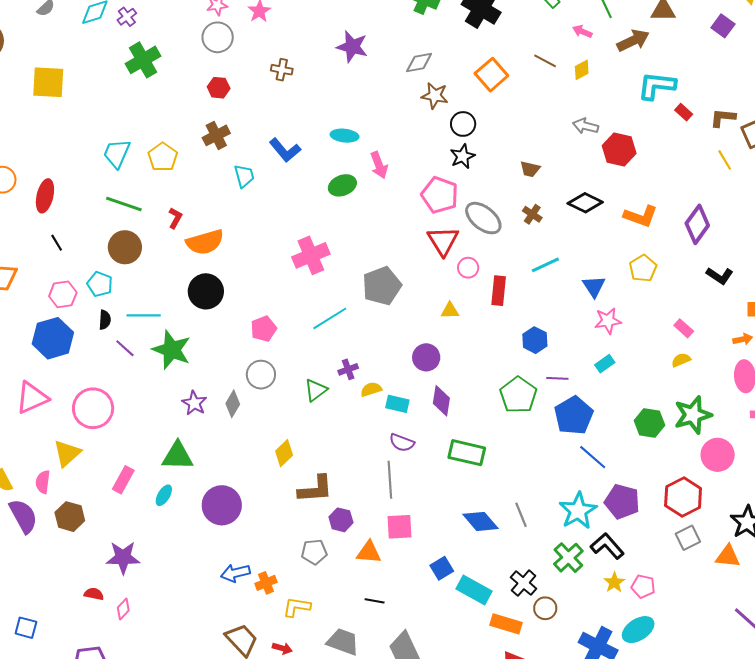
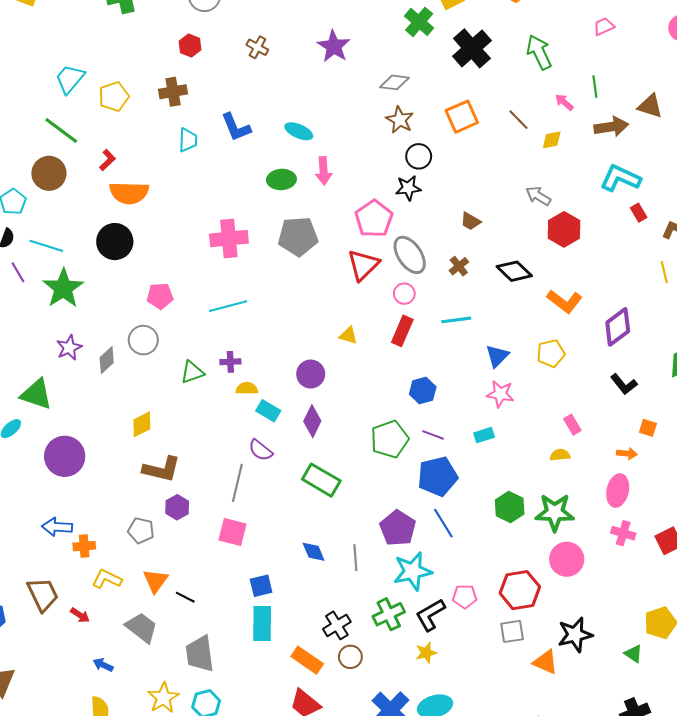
pink circle: (468, 268) -> (404, 294), moved
gray pentagon: (382, 286) -> (298, 236), moved
purple pentagon: (622, 502) -> (398, 528), moved
blue diamond: (481, 521) -> (314, 552), size x0.7
black L-shape: (607, 546) -> (430, 615), turned -96
orange triangle: (369, 552) -> (156, 581), moved, turned 44
pink pentagon: (643, 586) -> (465, 597), moved, turned -30
cyan rectangle: (474, 590) -> (262, 623), moved, turned 44

